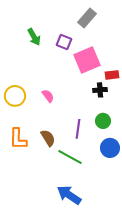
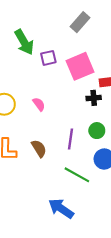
green arrow: (34, 37) -> (24, 42), size x1.4
purple square: (64, 42) -> (48, 58), moved, turned -35
green line: (70, 157) -> (77, 175), moved

